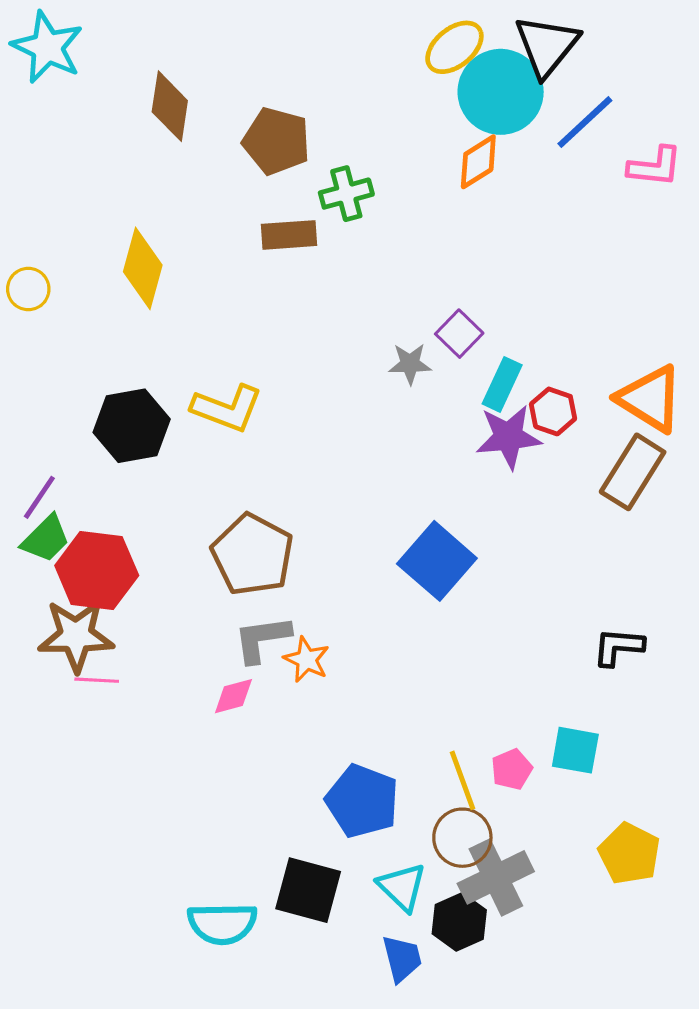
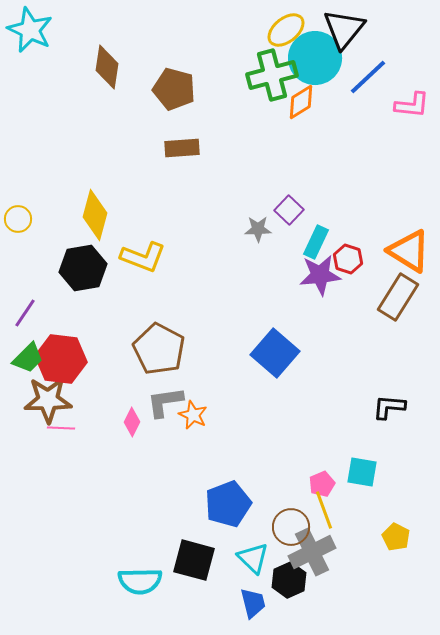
green cross: (346, 194) -> (272, 75), moved, size x1.5
yellow diamond: (143, 268) -> (95, 215), moved
yellow circle: (28, 289) -> (18, 219), moved
green trapezoid: (46, 539) -> (28, 358), moved
pink diamond: (233, 696) -> (132, 422), moved, turned -48
yellow line: (462, 780) -> (324, 510), moved
blue pentagon: (362, 801) -> (228, 504), turned 30
yellow pentagon: (629, 854) -> (396, 537), size x0.7

